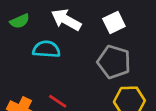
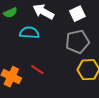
gray pentagon: (114, 62) -> (77, 42), turned -30

